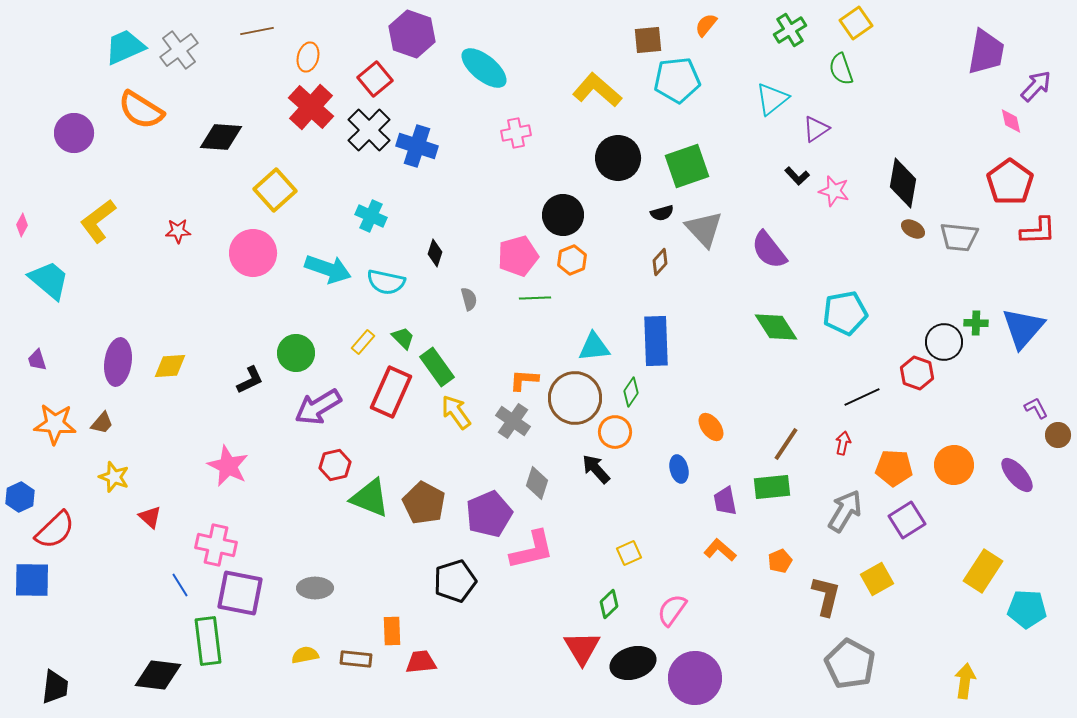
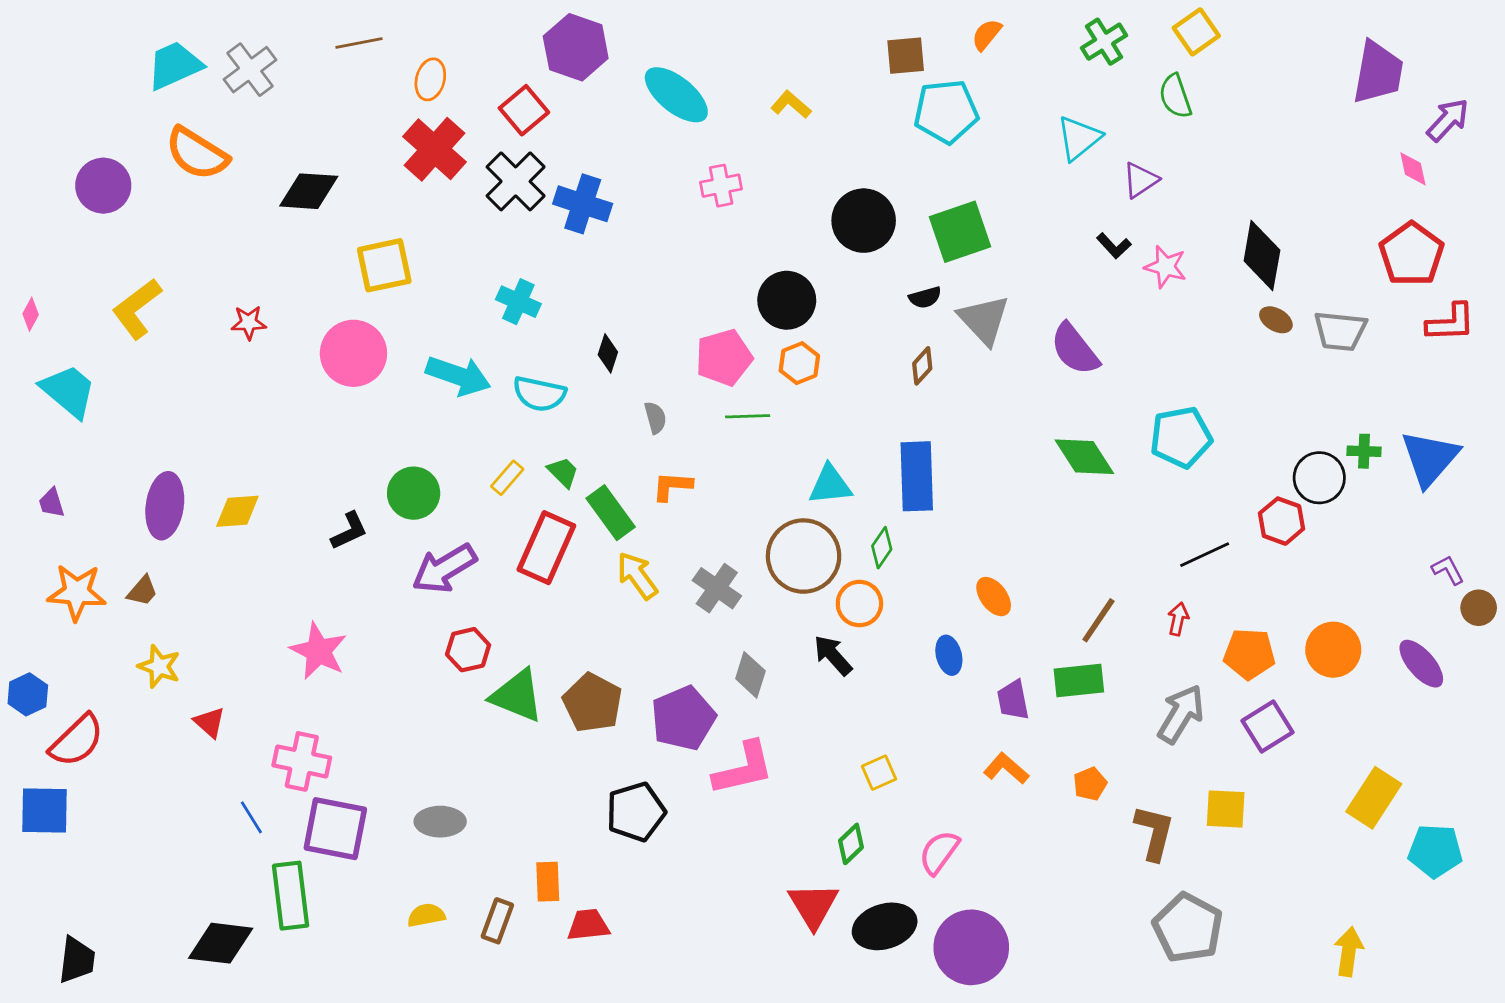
yellow L-shape: (597, 90) -> (791, 105), moved, size x0.6
yellow square: (275, 190) -> (384, 265), turned 30
orange L-shape: (524, 380) -> (672, 486), moved
yellow square: (877, 579) -> (1226, 809), turned 32
brown rectangle: (356, 659) -> (497, 921), turned -76

